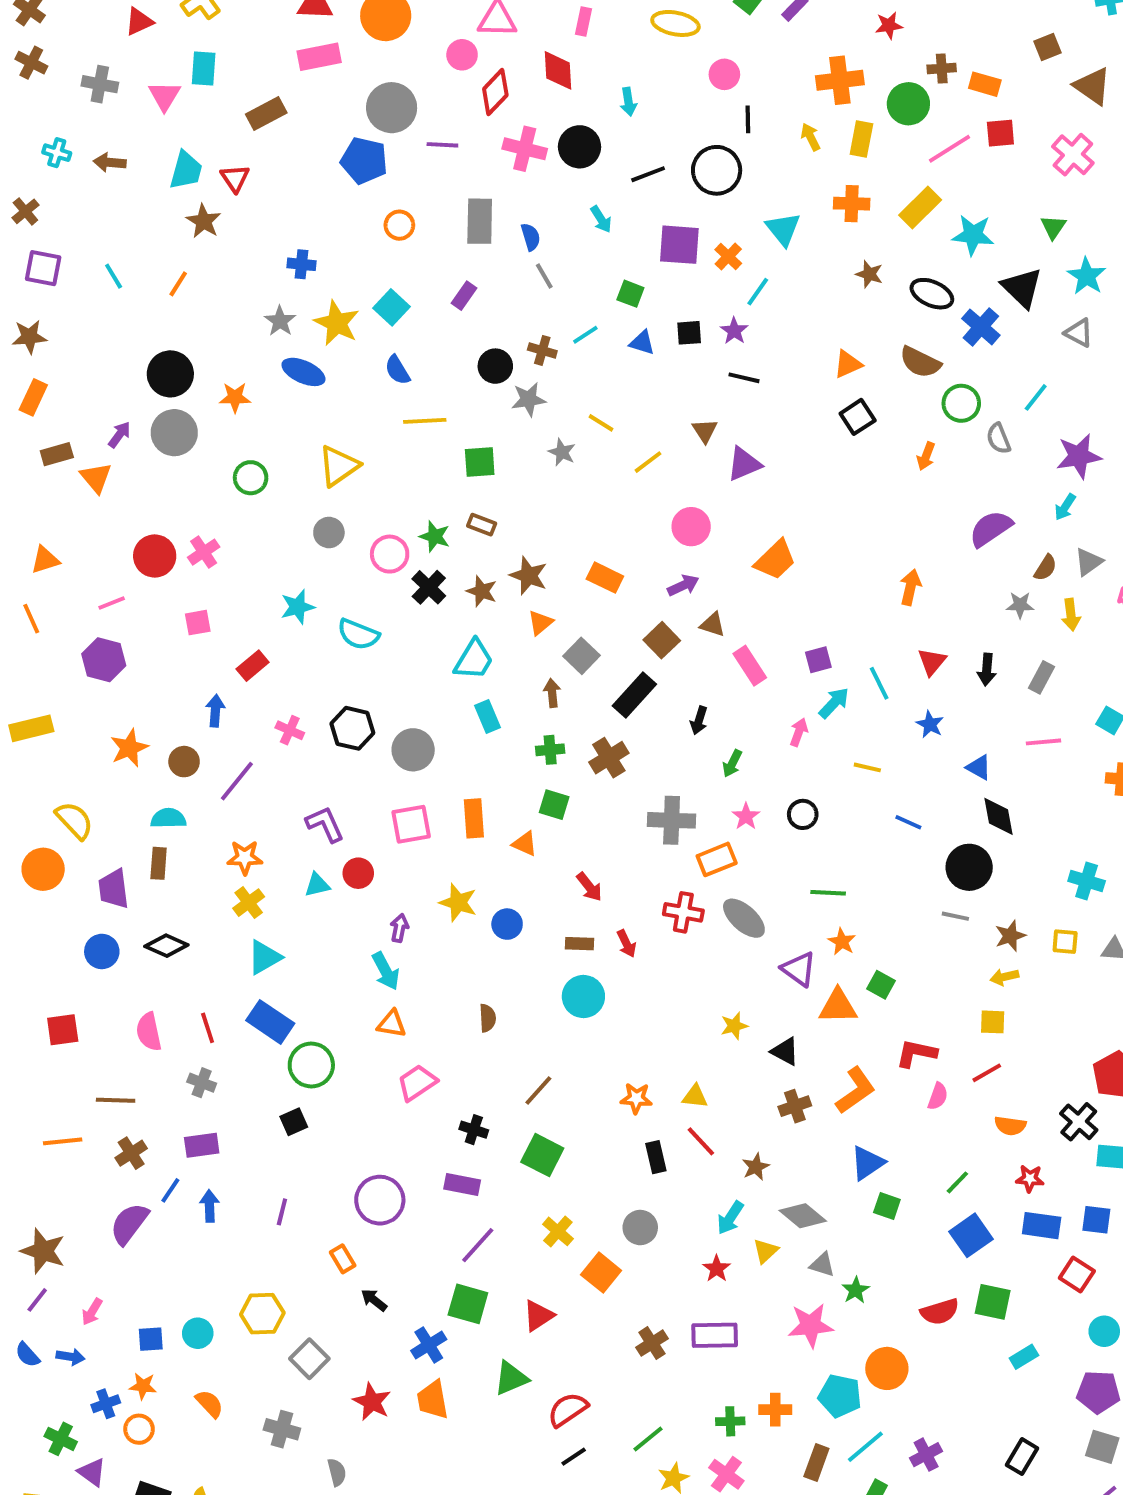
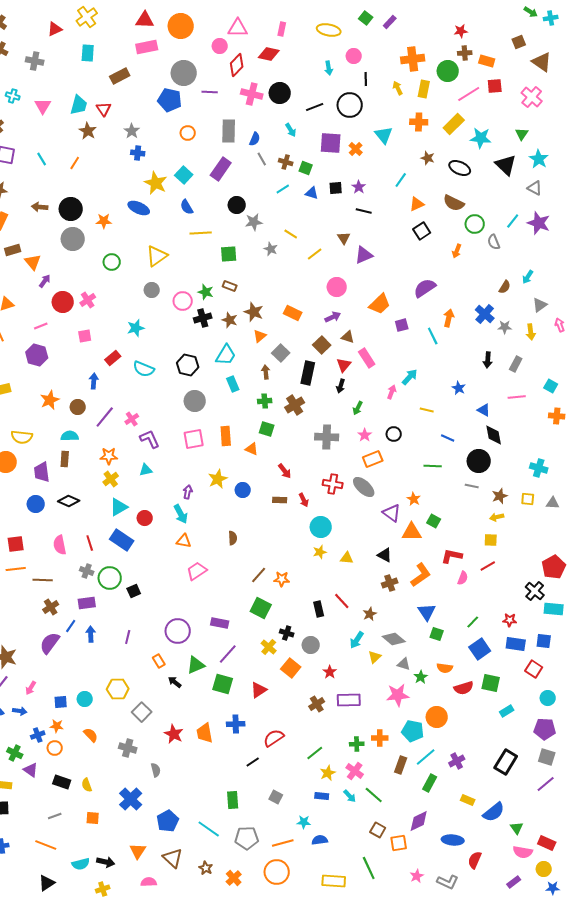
red star: (889, 25) -> (461, 31), moved
red diamond: (558, 70) -> (269, 54), turned -75
pink triangle: (164, 96) -> (43, 106), moved
cyan arrow: (628, 102) -> (329, 68), moved
brown arrow: (110, 162) -> (40, 207), moved
blue semicircle: (531, 237) -> (255, 139), turned 40
cyan line: (758, 292) -> (401, 180), moved
purple rectangle: (464, 296) -> (221, 169), size x1.6
gray star: (280, 321) -> (132, 131), moved
blue cross: (981, 327) -> (485, 314), moved
brown cross: (542, 350) -> (286, 162), moved
purple arrow: (119, 435) -> (45, 281), moved
purple star: (1079, 456) -> (539, 223), moved, turned 30
purple semicircle: (991, 529) -> (425, 288), moved
brown semicircle: (1045, 568) -> (505, 287), moved
black cross: (429, 587) -> (203, 318), turned 30
cyan semicircle: (358, 634) -> (144, 369), moved
purple square: (818, 660) -> (402, 325), moved
red triangle: (932, 662) -> (344, 365), moved
cyan line: (879, 683) -> (433, 336), moved
black rectangle: (634, 695) -> (308, 373), turned -30
black hexagon: (352, 728) -> (188, 365), moved
pink cross: (290, 730) -> (132, 419), moved, turned 32
yellow semicircle: (74, 820) -> (22, 437), turned 140
orange rectangle: (717, 859) -> (373, 459), moved
red circle: (358, 873) -> (145, 518), moved
green line: (828, 893) -> (433, 466), moved
yellow star: (458, 903) -> (218, 479), turned 30
cyan circle: (583, 996) -> (321, 527), moved
yellow star: (734, 1026) -> (320, 552), moved
green circle: (311, 1065) -> (110, 578), moved
yellow triangle: (695, 1096) -> (347, 558), moved
orange star: (636, 1098) -> (282, 579), moved
orange semicircle: (1010, 1126) -> (445, 668), moved
black cross: (474, 1130) -> (287, 633), moved
orange line: (63, 1141) -> (16, 569), moved
blue triangle: (867, 1163) -> (427, 612), turned -30
red star: (717, 1269) -> (330, 672), moved
blue cross: (429, 1345) -> (236, 724), moved, turned 30
green triangle: (511, 1378) -> (196, 665), moved
black line: (574, 1457) -> (253, 762), moved
black rectangle: (1022, 1457) -> (506, 762), size x1.4

